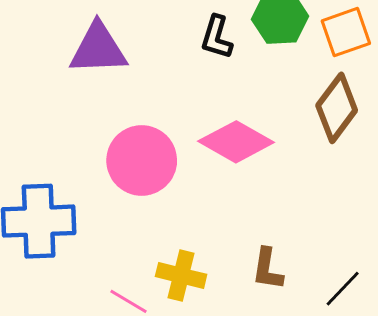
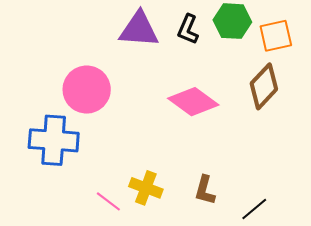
purple triangle: (98, 49) -> (139, 29), moved
pink circle: (142, 160) -> (87, 90), moved

